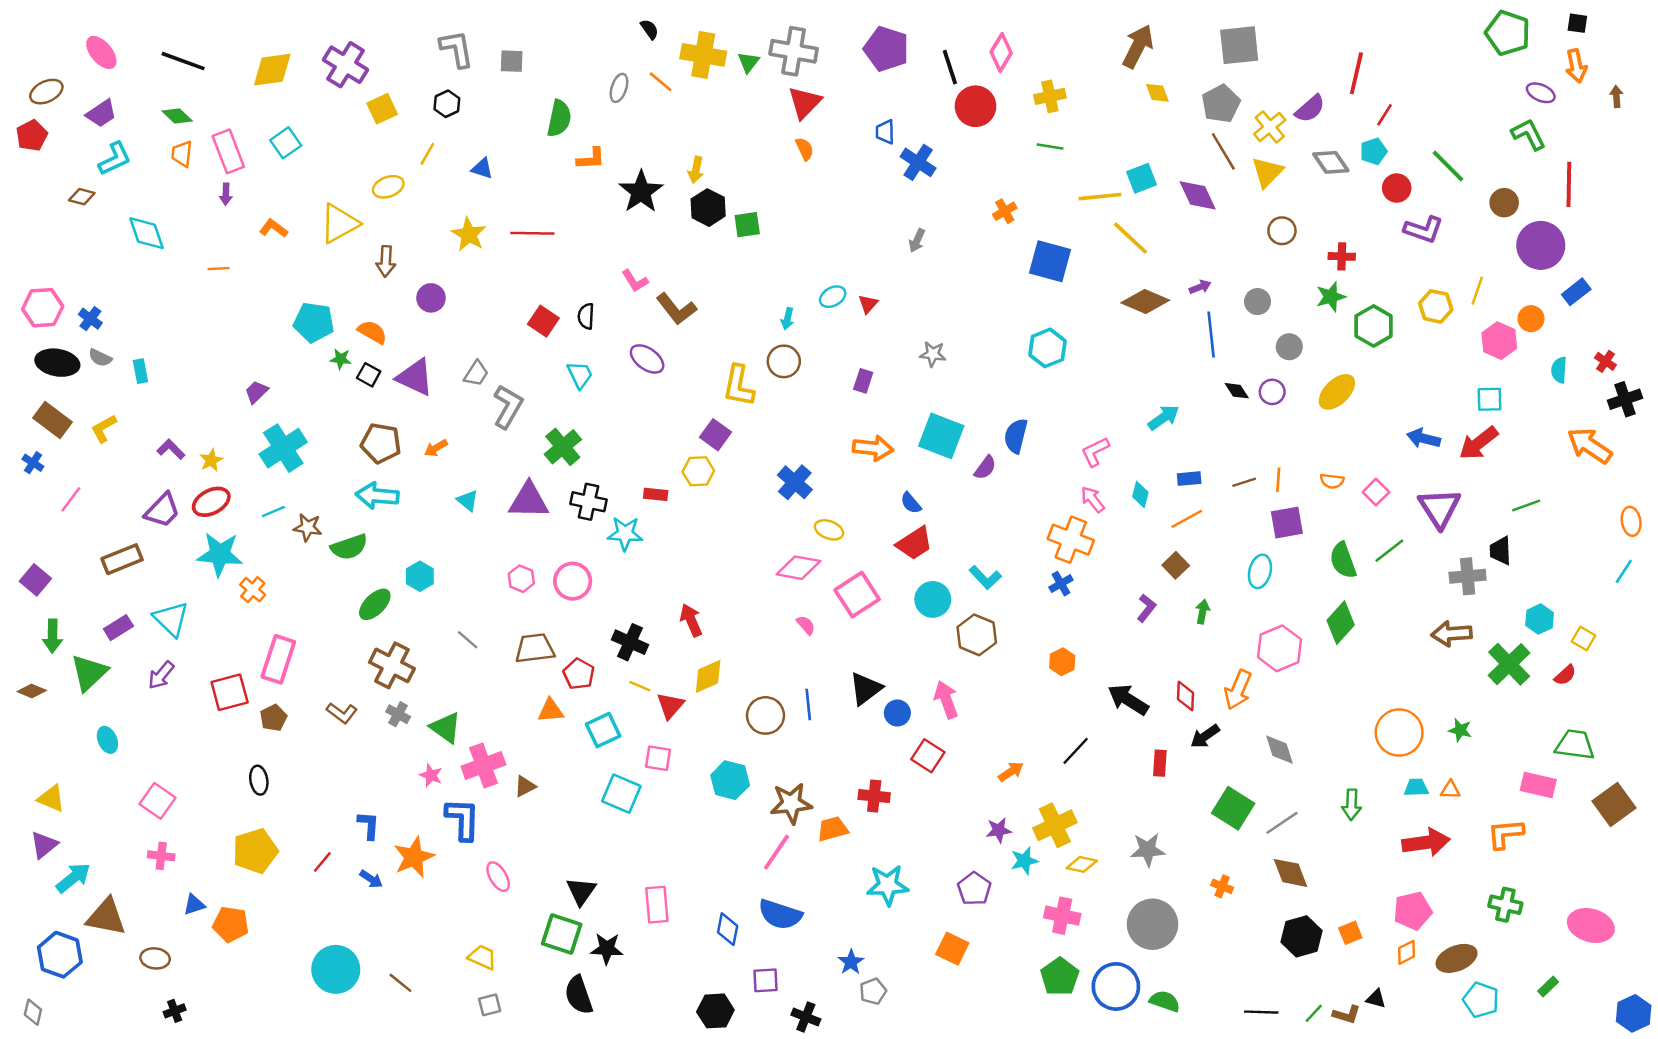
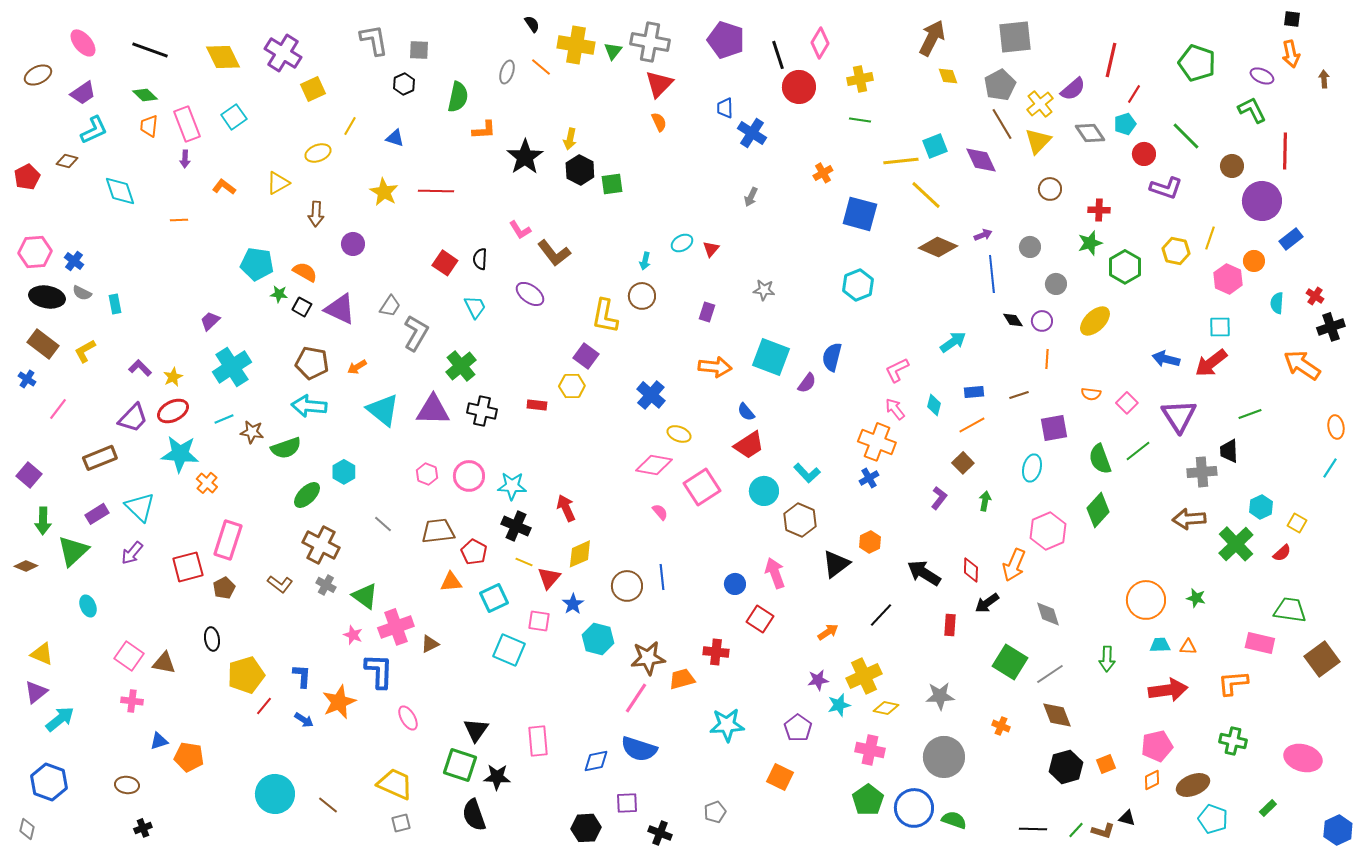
green pentagon: (1508, 33) -> (1197, 63), moved
yellow diamond: (272, 70) -> (223, 57), turned 72
black hexagon: (447, 104) -> (404, 84), moved
red pentagon: (32, 136) -> (27, 177), moved
yellow triangle: (339, 223) -> (278, 183), size x0.7
orange line: (1278, 480) -> (1047, 359), moved
cyan triangle: (468, 501) -> (383, 410), size x1.8
cyan star: (625, 534) -> (512, 486), moved
black triangle: (866, 689) -> (836, 564), moved
yellow pentagon: (255, 851) -> (246, 675), moved
brown triangle: (106, 917) -> (164, 663), moved, size x0.7
blue diamond: (728, 929) -> (596, 761), turned 68
yellow trapezoid: (482, 957) -> (395, 784), size x1.5
blue star: (851, 962) -> (573, 604), moved

